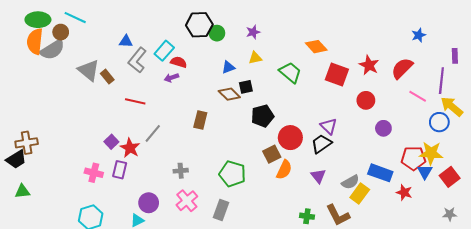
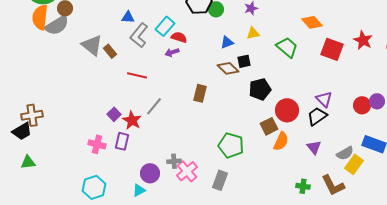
red circle: (366, 100) -> (362, 105), moved
gray cross: (181, 171) -> (174, 161), moved

